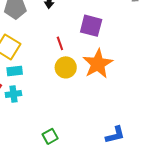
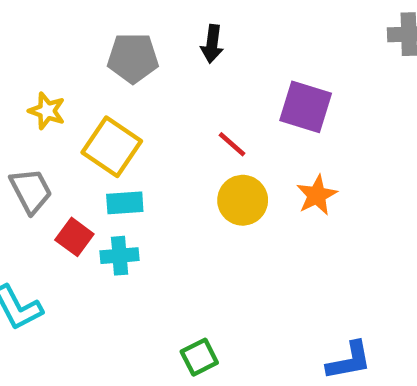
red line: (60, 43) -> (232, 144), turned -32
orange star: (98, 64) -> (317, 195), size x0.6

